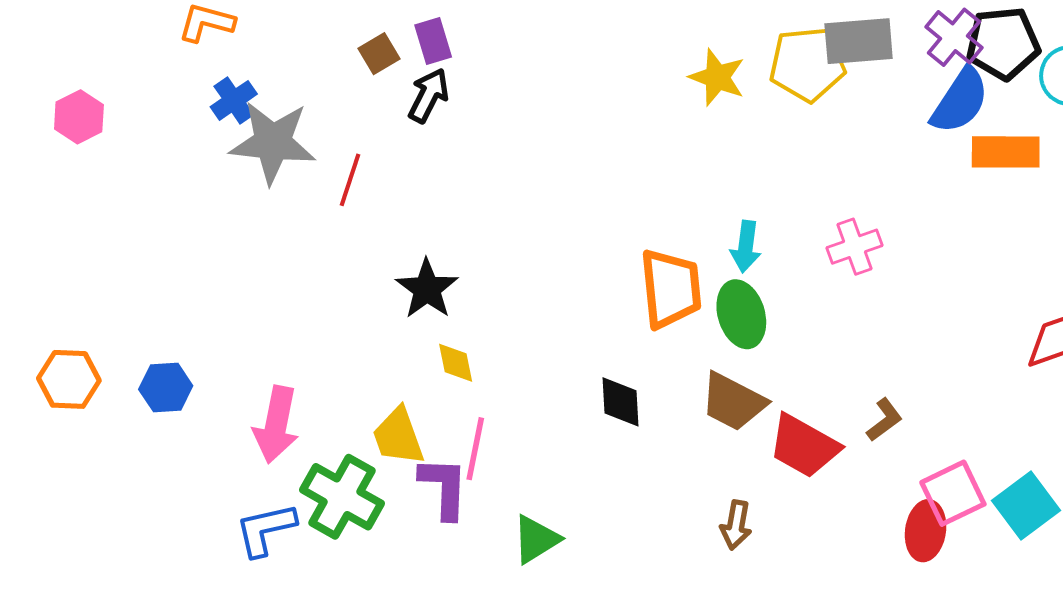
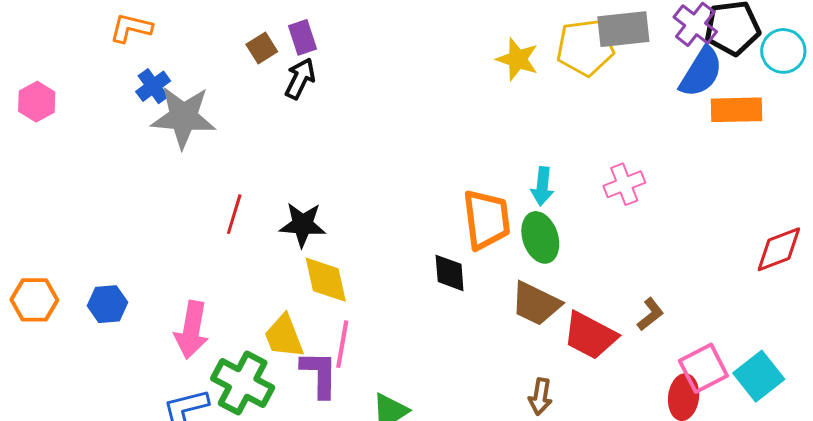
red line: (350, 180) -> (234, 214), moved
black star: (427, 289) -> (303, 225), turned -30
yellow diamond: (456, 363) -> (326, 280), size x1.6
black diamond: (620, 402) -> (450, 273), moved

